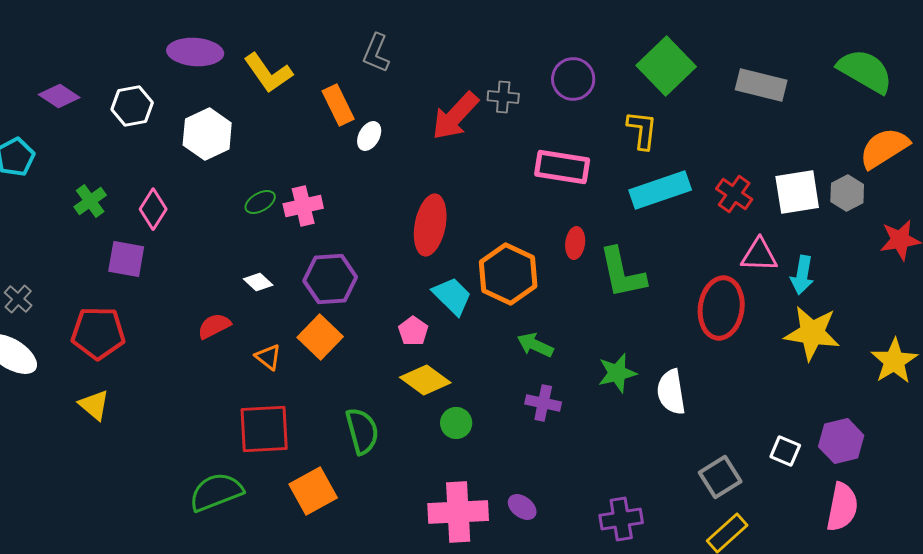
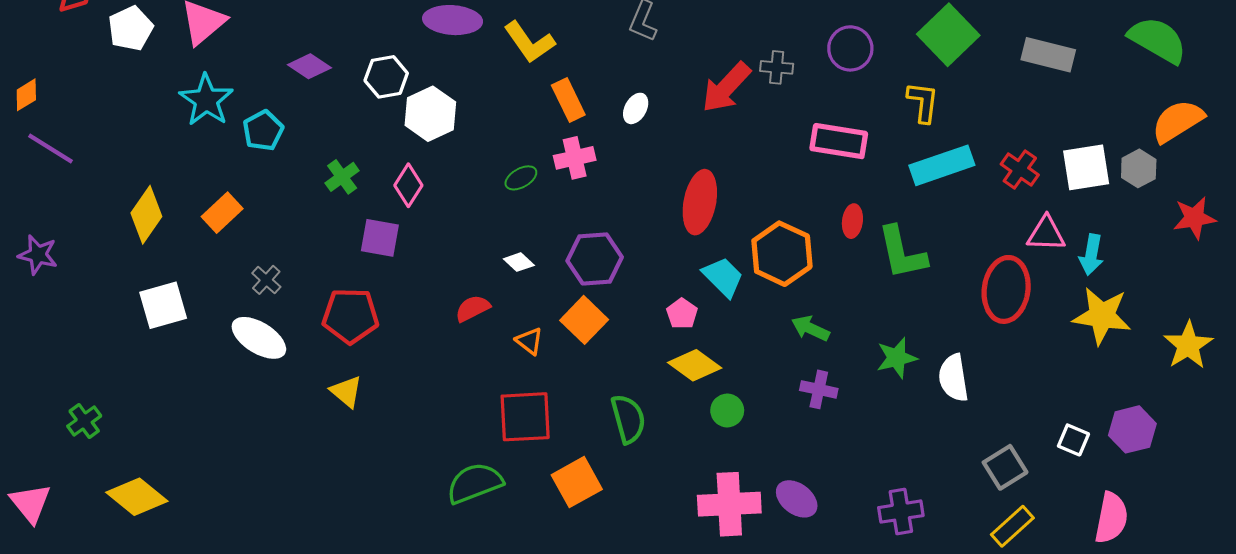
orange rectangle: (338, 105) -> (568, 100), moved
white hexagon: (207, 134) -> (430, 114), moved
pink cross: (303, 206) -> (575, 158), moved
purple ellipse: (522, 507) -> (797, 499), size x1.4
pink semicircle: (842, 507) -> (1111, 518), moved

